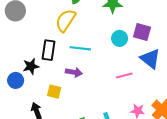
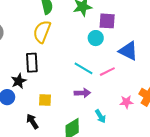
purple square: (142, 32) -> (107, 21), moved
cyan line: (80, 48) -> (83, 68), moved, turned 36
purple arrow: (74, 72) -> (82, 93), moved

